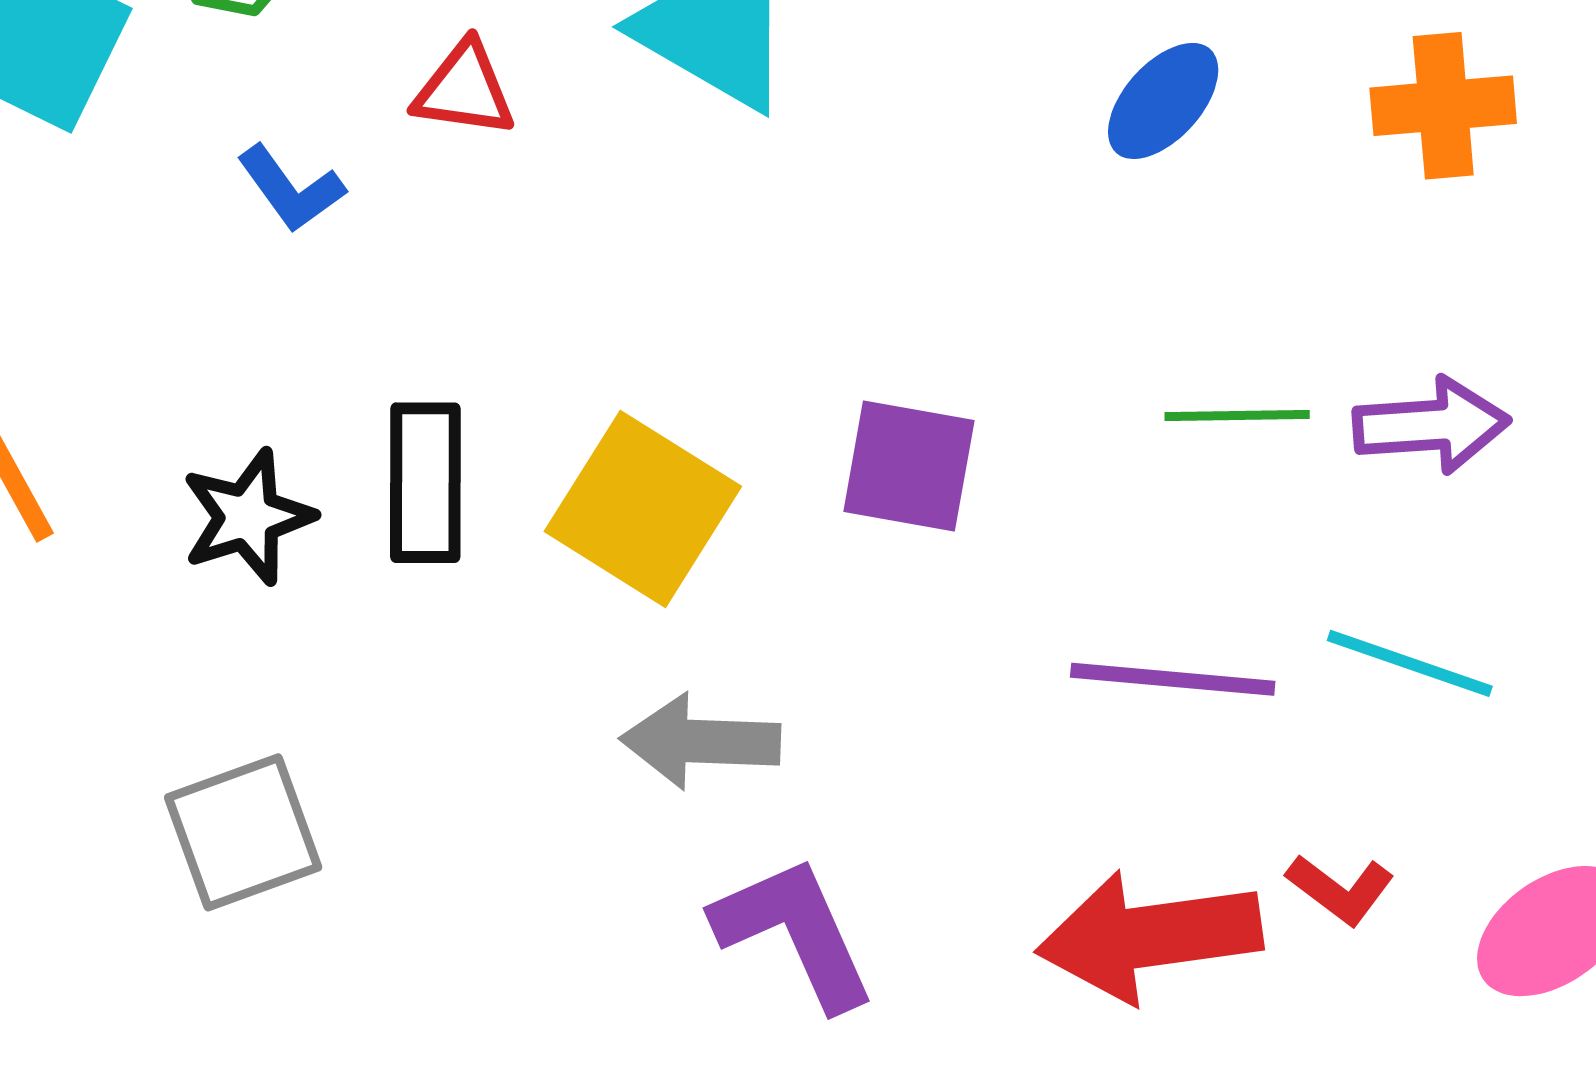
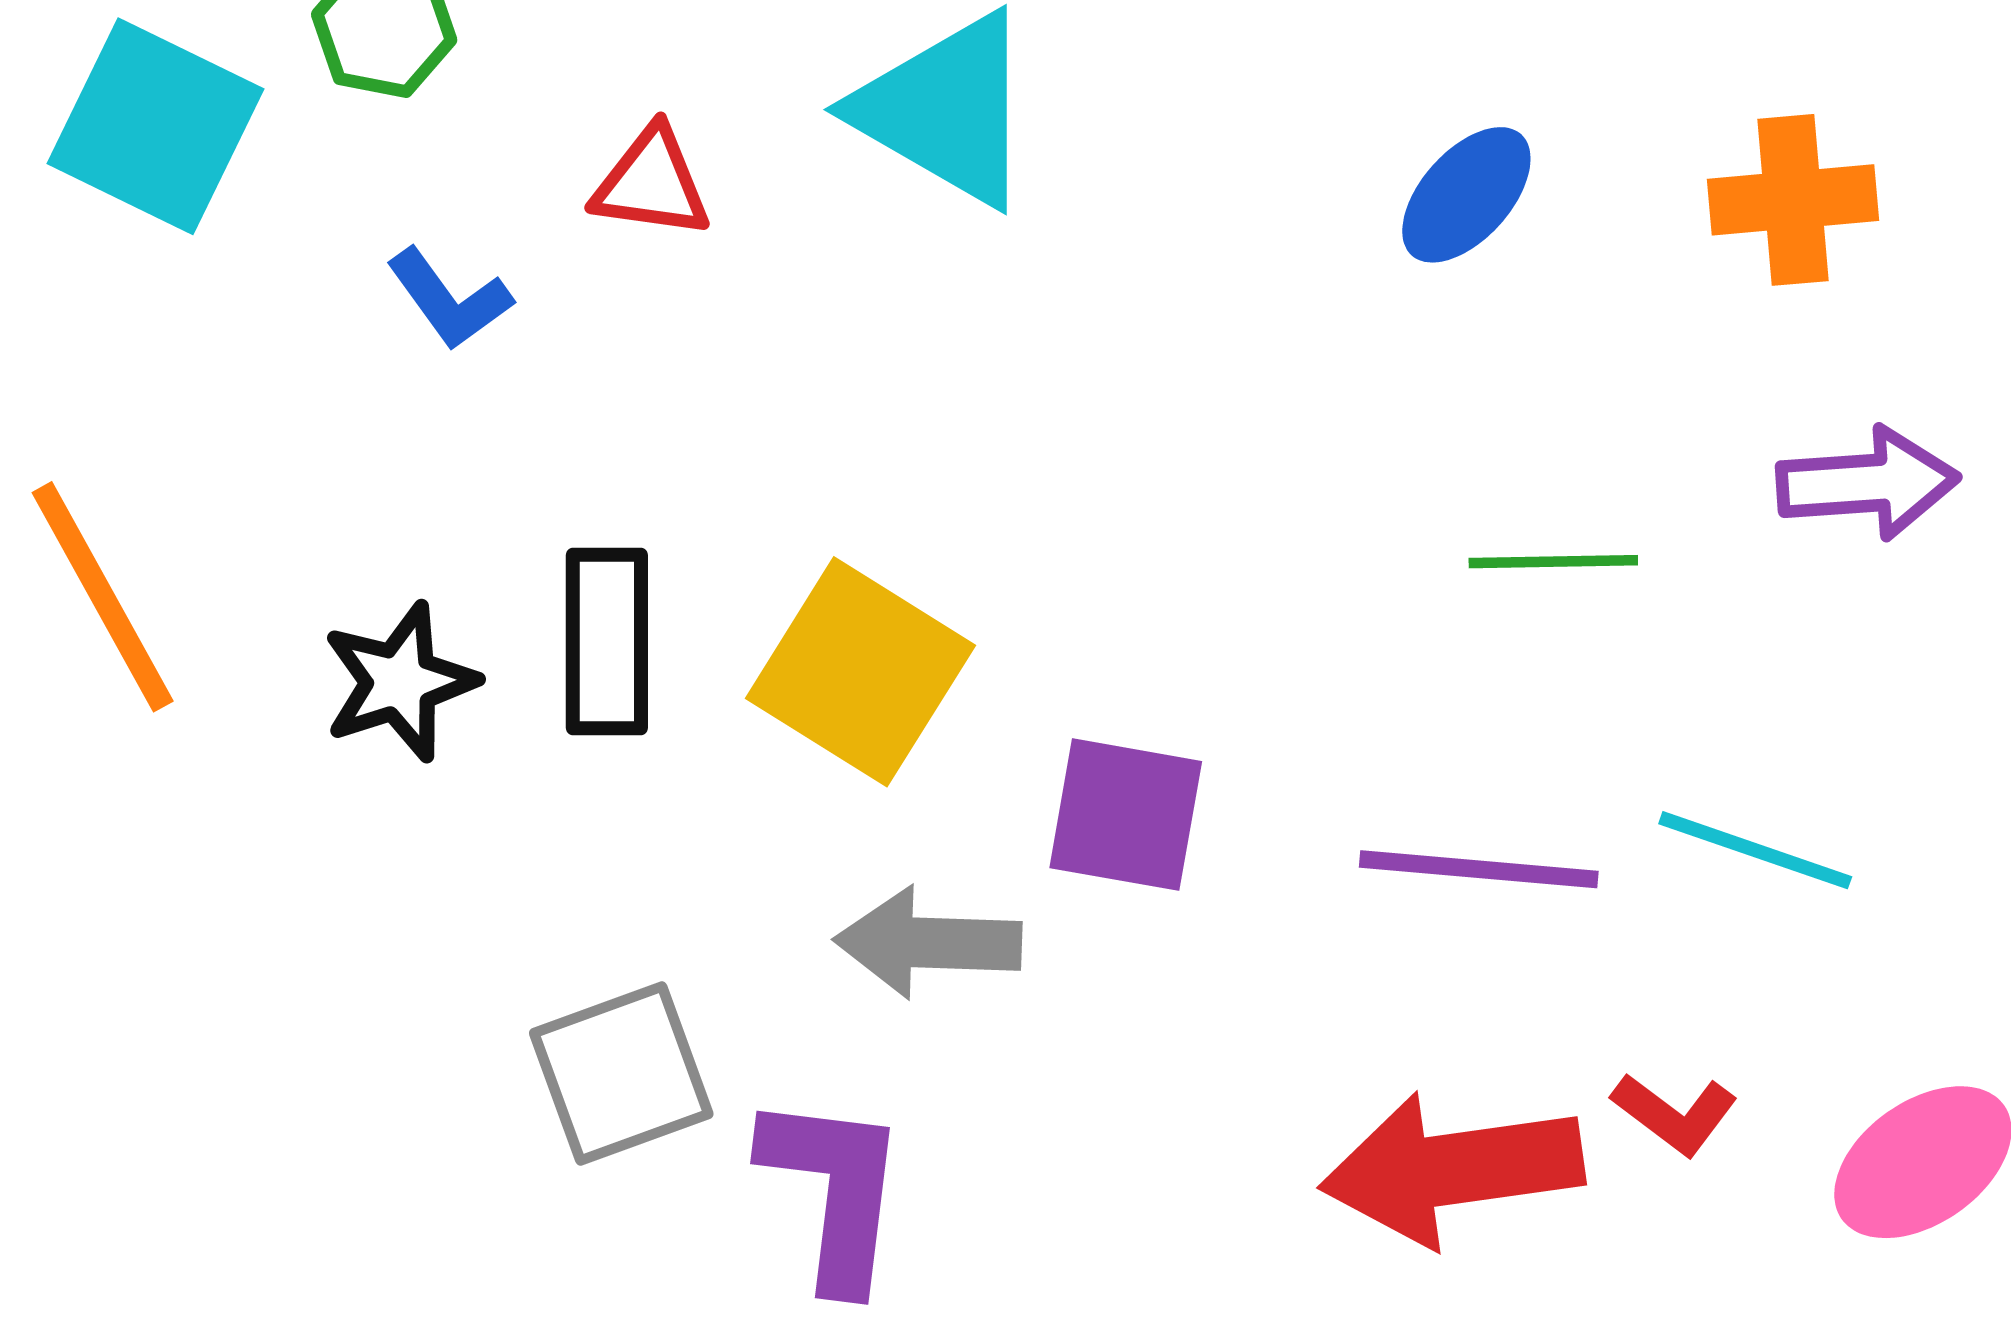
purple arrow: (1431, 425) -> (1868, 483), moved
purple square: (909, 466) -> (1126, 815), moved
gray square: (243, 832) -> (621, 1073), moved
purple L-shape: (795, 933) -> (834, 1191), moved, turned 31

